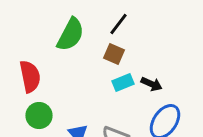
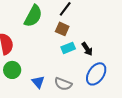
black arrow: (152, 84) -> (87, 49), turned 32

